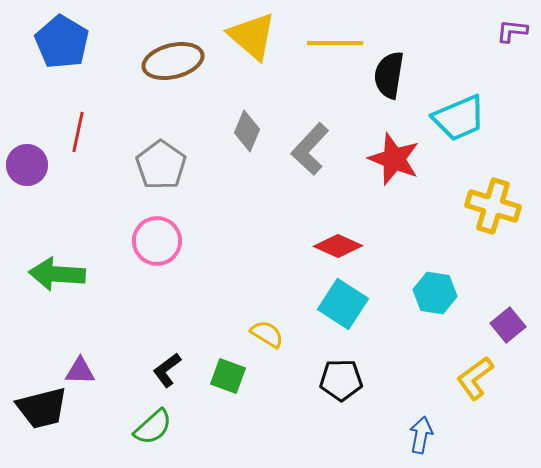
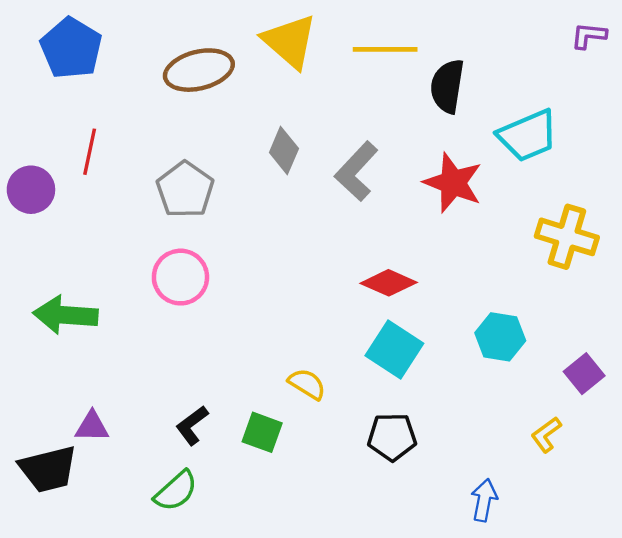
yellow L-shape: (475, 378) -> (546, 435), size x0.7

